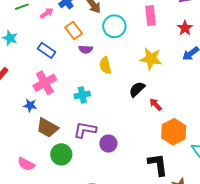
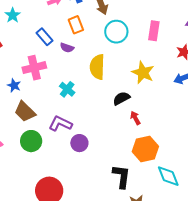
purple semicircle: (86, 49) -> (67, 48), moved
yellow semicircle: (105, 65) -> (97, 67), size x1.4
cyan cross: (82, 95) -> (67, 89), turned 35

